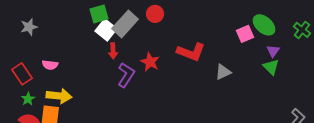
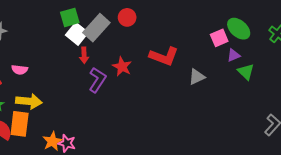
purple triangle: (273, 51) -> (234, 55), moved, turned 32

